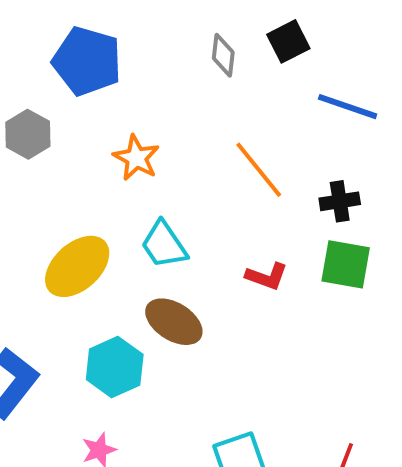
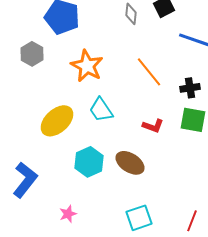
orange star: (136, 158) -> (87, 66), size x1.4
brown ellipse: (174, 322) -> (130, 163), moved
cyan hexagon: (115, 367) -> (89, 162), moved

